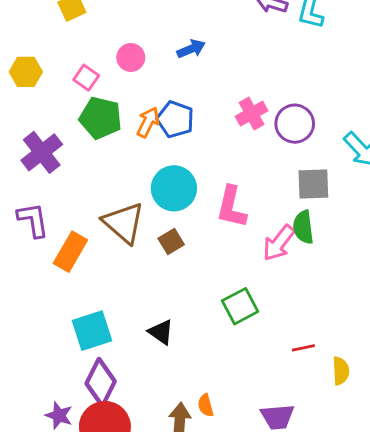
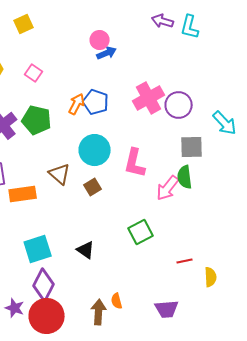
pink circle: (131, 57) -> (100, 40), moved
pink cross: (252, 114) -> (149, 98), size x1.4
green pentagon: (101, 118) -> (37, 120), moved
brown triangle: (124, 223) -> (60, 174), size x0.7
orange rectangle: (70, 252) -> (23, 194), turned 52

